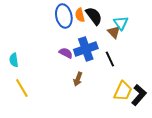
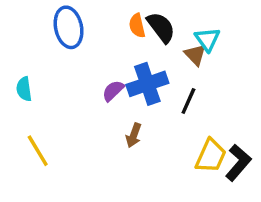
blue ellipse: (64, 16) -> (69, 27), moved
purple semicircle: (66, 53) -> (113, 91), turned -72
black line: (110, 59) -> (188, 101), turned 49
cyan semicircle: (14, 60) -> (24, 89), moved

